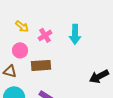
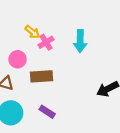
yellow arrow: (22, 26) -> (32, 32), moved

